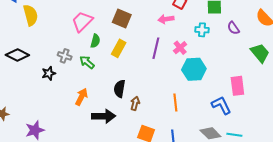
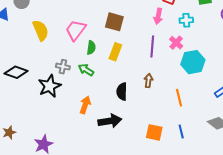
yellow semicircle: (31, 15) -> (41, 30), moved
pink arrow: (166, 19) -> (158, 16), turned -63
cyan cross: (202, 30) -> (186, 20), moved
black star: (49, 73) -> (50, 86), size x1.6
brown arrow: (135, 103) -> (148, 81), moved

